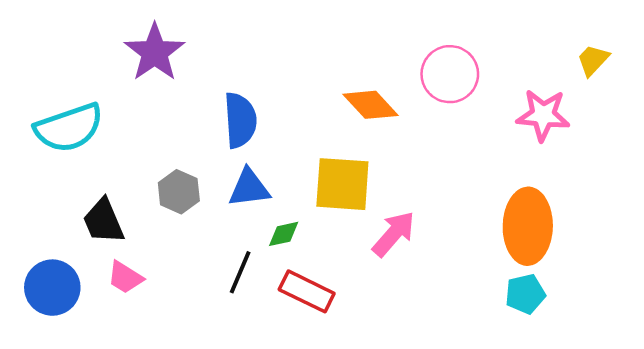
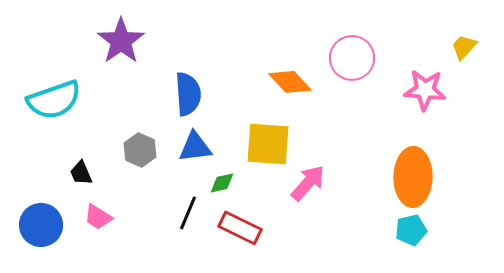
black trapezoid: (103, 221) -> (81, 173), size x0.7

